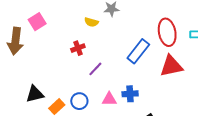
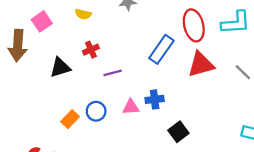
yellow semicircle: (91, 22) -> (83, 14), moved
purple line: (95, 69) -> (113, 73), turned 35
black triangle: (35, 94) -> (60, 67), moved

